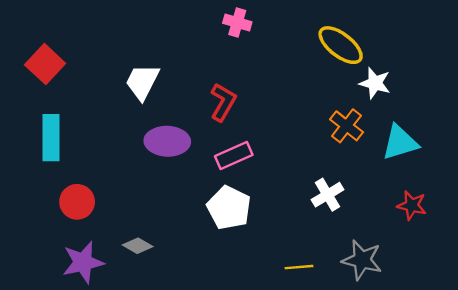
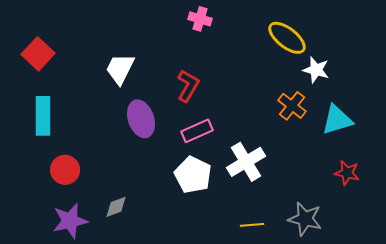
purple ellipse: (167, 141) -> (141, 119), turned 69
white cross: (328, 195) -> (246, 162), moved, size x1.4
gray diamond: (138, 246) -> (116, 207), turned -50

